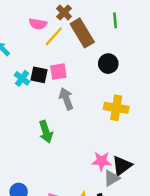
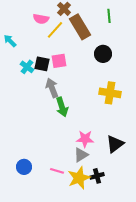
gray arrow: (66, 99) -> (52, 88), moved
green arrow: (46, 132) -> (62, 107), moved
pink star: (101, 161) -> (85, 139), moved
gray triangle: (112, 178) -> (81, 155), moved

